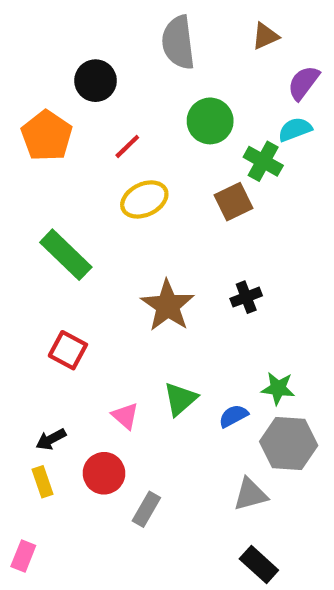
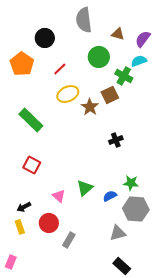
brown triangle: (265, 36) -> (118, 34), moved, turned 40
brown star: (168, 306) -> (90, 107), moved, size x0.7

